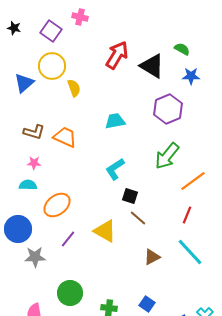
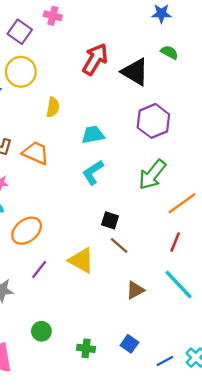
blue star: (191, 76) -> (161, 14), moved
yellow semicircle: (74, 88) -> (53, 107), moved, turned 30
cyan L-shape: (115, 169) -> (93, 172), moved
green circle: (70, 293) -> (41, 331), size x0.7

